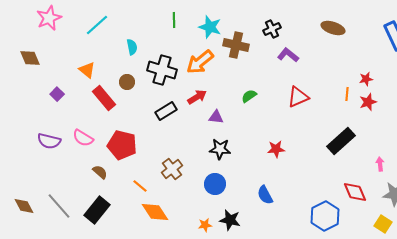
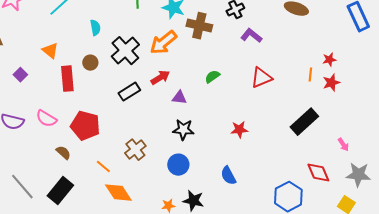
black cross: (162, 70) -> (125, 51), turned 32
red rectangle: (104, 98) -> (67, 79), turned 35
pink arrow: (380, 164) -> (343, 145), turned 152

